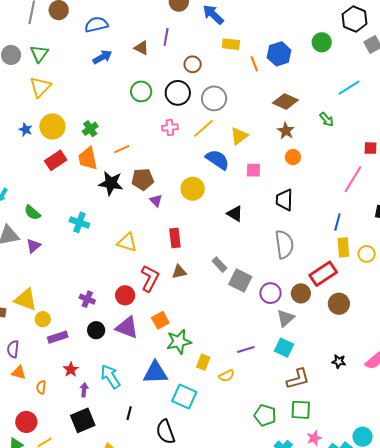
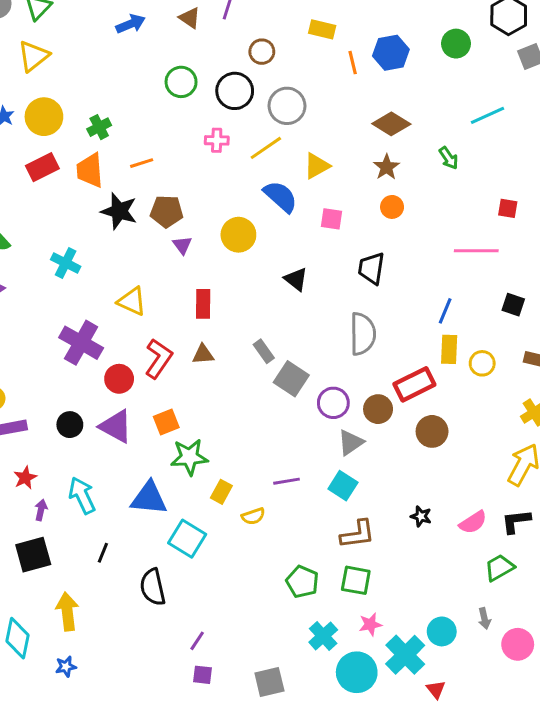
pink line: (353, 179) -> (476, 251), turned 52
purple cross: (87, 299) -> (81, 343), moved, size x1.8

